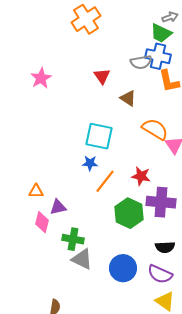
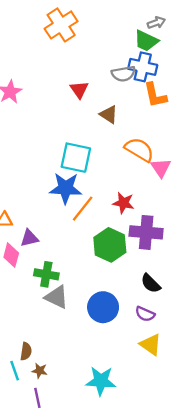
blue star: (90, 163) -> (66, 188), size x1.8
black semicircle: (165, 247) -> (151, 283), turned 48
purple semicircle: (160, 274) -> (145, 314), size x0.7

